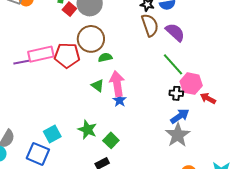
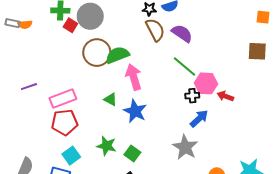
pink rectangle: (41, 54) -> (63, 99), moved
red pentagon: (67, 55) -> (65, 122), moved
green semicircle: (105, 57) -> (117, 55), moved, size x1.6
pink arrow: (117, 84) -> (134, 77), moved
blue star: (119, 100) -> (135, 111), size x1.6
gray star: (178, 135) -> (185, 147), moved

